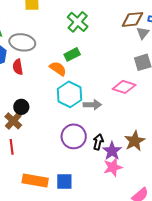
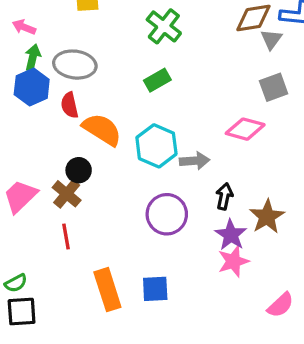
orange semicircle: (58, 69) -> (102, 129), moved, size x1.4
black arrow: (98, 142) -> (224, 196), moved
orange rectangle: (35, 180) -> (107, 290), turned 65

